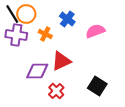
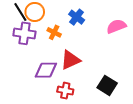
pink semicircle: (95, 31) -> (116, 26), moved
red cross: (56, 91) -> (65, 91), turned -35

